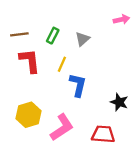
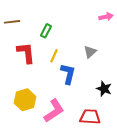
brown line: (19, 34) -> (12, 22), moved
gray triangle: (82, 39) -> (90, 52), moved

